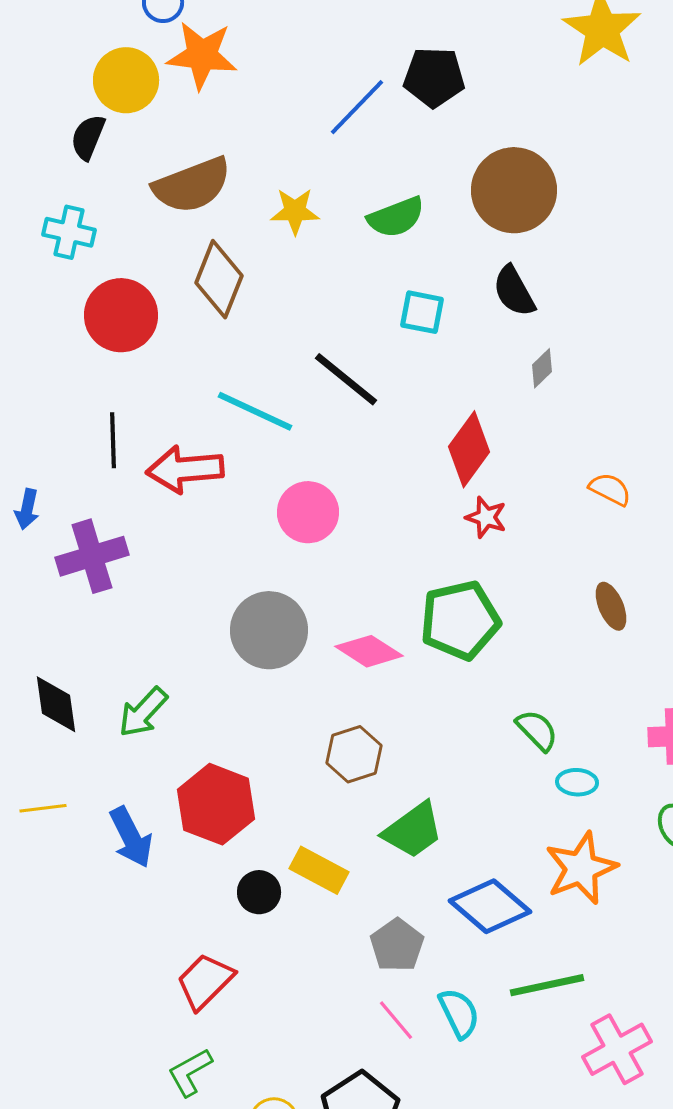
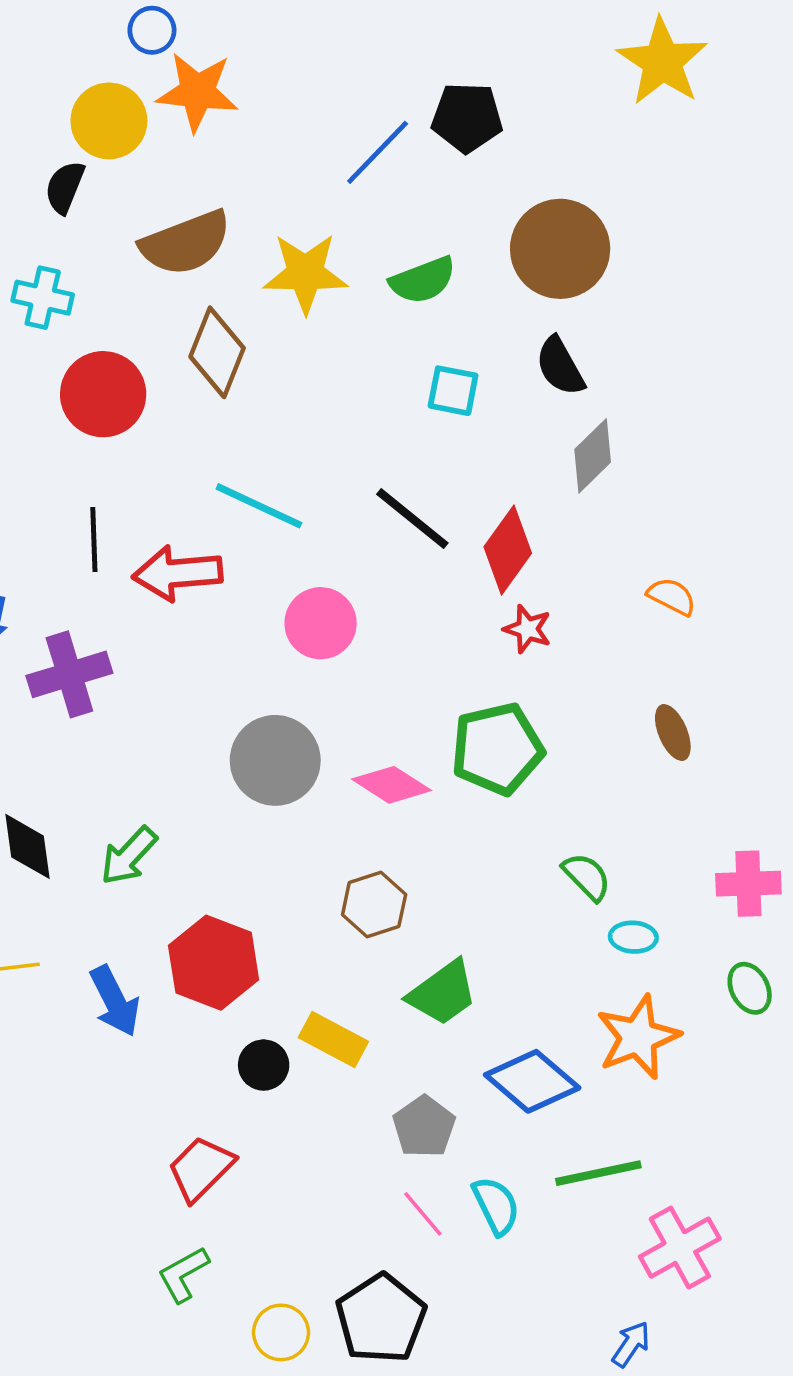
yellow star: (295, 211) -> (305, 273), size x1.5
gray diamond: (542, 368) -> (593, 456), size x1.6
black line: (346, 379) -> (412, 519), moved

